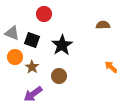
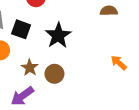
brown star: (32, 67) -> (30, 68), moved

